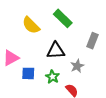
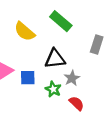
gray star: (77, 66) -> (72, 78), moved
blue square: (28, 73) -> (28, 78), moved

